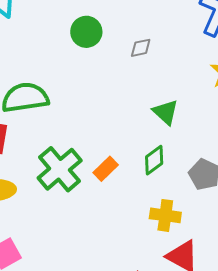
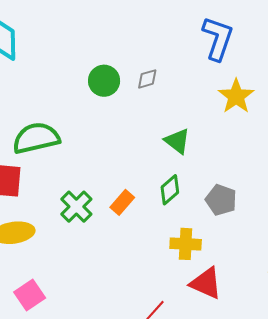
green circle: (86, 32) -> (104, 81), moved
green cross: (60, 169) -> (76, 207), size x0.7

